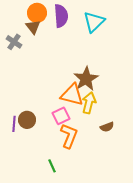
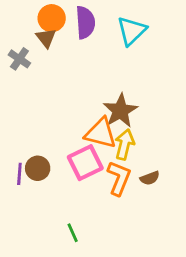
pink square: (61, 116) -> (85, 163), size x1.4
orange L-shape: (69, 136) -> (119, 178), moved

